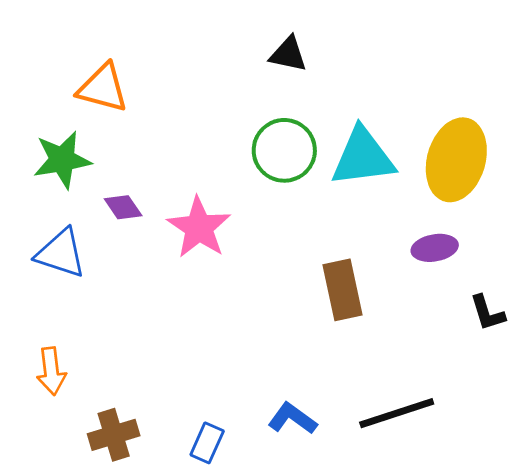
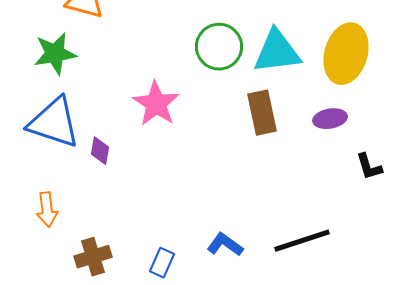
purple diamond: (123, 207) -> (100, 151), moved, turned 44
blue triangle: (61, 253) -> (54, 123), size x1.4
brown rectangle: (343, 290) -> (262, 113), moved

